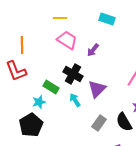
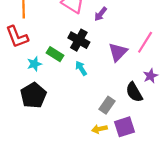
purple triangle: (97, 89) -> (118, 52), moved
cyan star: (39, 102) -> (34, 64), moved
gray rectangle: (99, 123) -> (107, 105), moved

